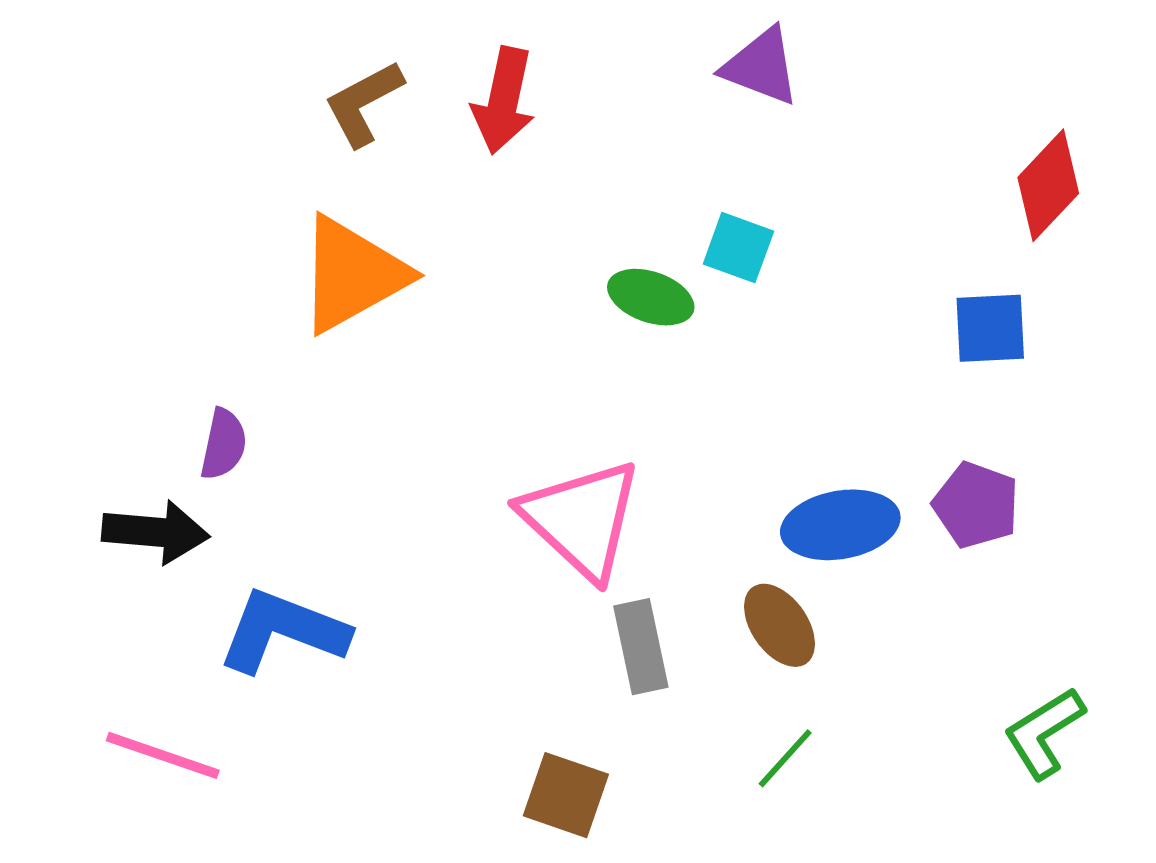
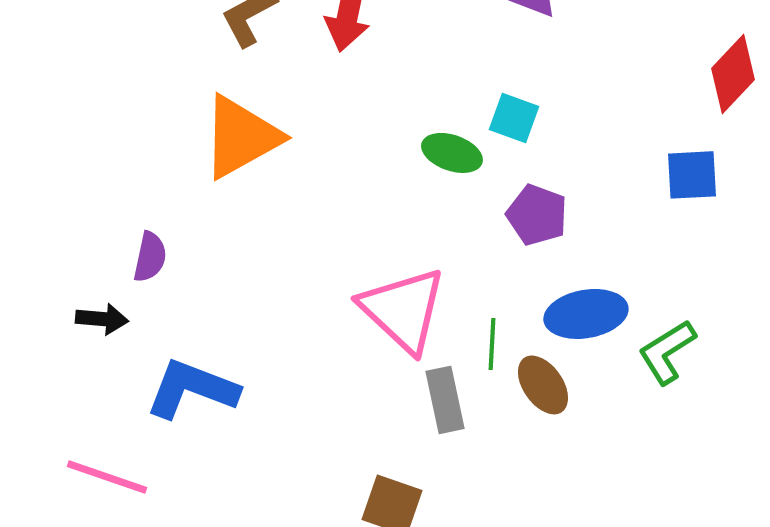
purple pentagon: (976, 505) -> (537, 215), moved
black arrow: (156, 532) -> (102, 319), size x0.7
green L-shape: (1044, 733) -> (667, 352), moved
green line: (785, 758) -> (492, 344), moved, turned -39

